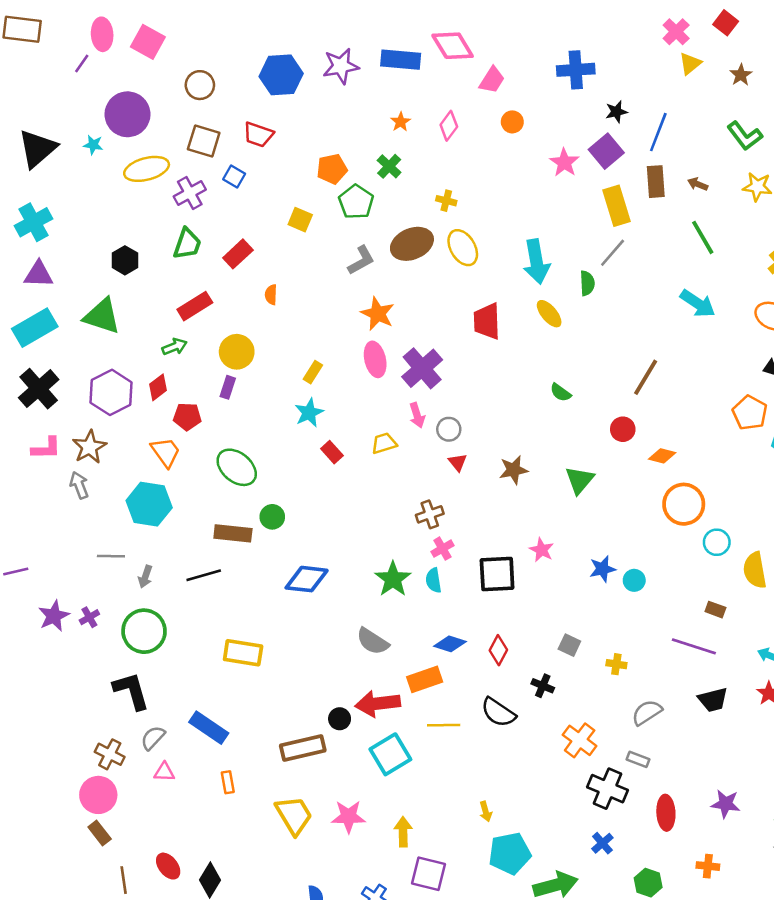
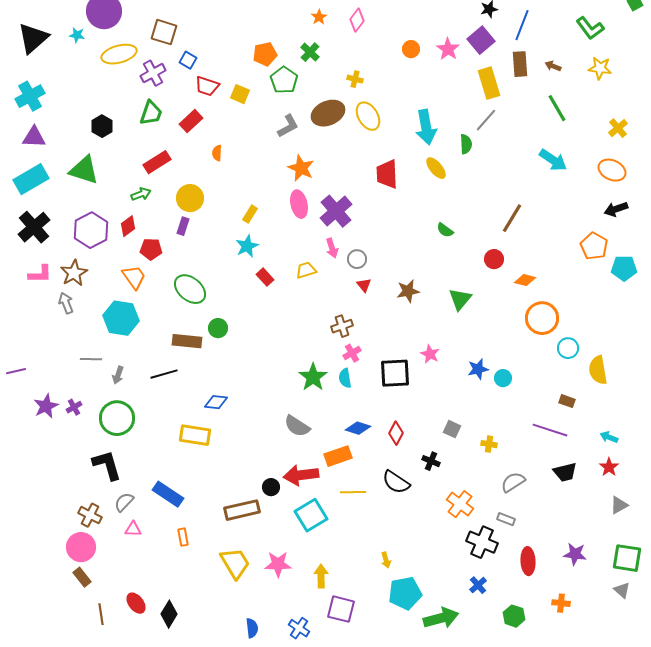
orange circle: (512, 122) -> (411, 49), moved
red trapezoid: (258, 135) -> (207, 86), moved
blue diamond: (307, 579) -> (216, 402), moved, size x0.7

